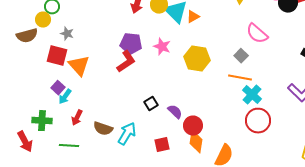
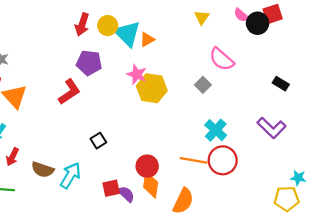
purple pentagon: (131, 44) -> (89, 63), moved
pink star: (162, 47) -> (137, 74), moved
orange line: (240, 78) -> (194, 160), moved
purple semicircle: (175, 112) -> (126, 194), moved

